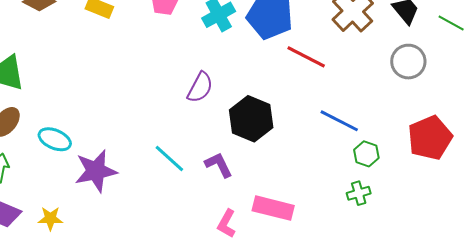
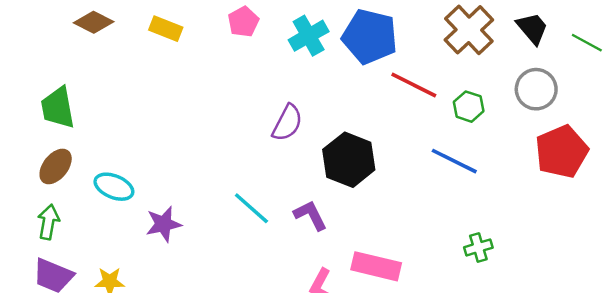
red pentagon: (430, 138) -> (562, 152), moved
green hexagon: (366, 154) -> (469, 107), moved
purple star: (96, 171) -> (163, 224), size x0.7

